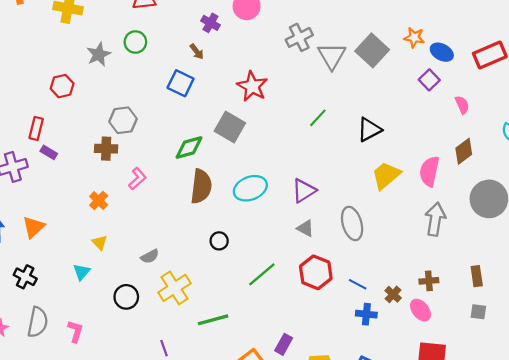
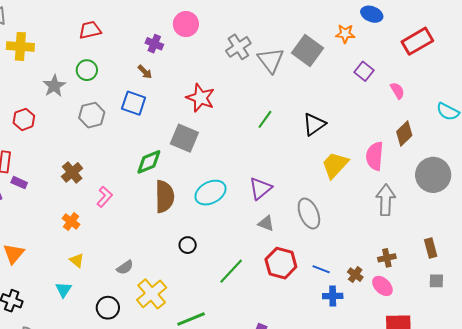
blue ellipse: (442, 52) -> (372, 14), moved
gray hexagon: (123, 120) -> (92, 115), moved
brown cross: (106, 149) -> (72, 172), turned -35

